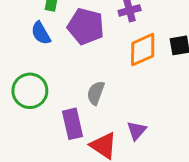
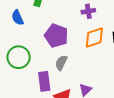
purple pentagon: (86, 26) -> (56, 36), moved
blue semicircle: (41, 33) -> (18, 18), moved

